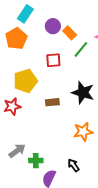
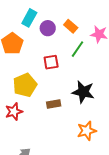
cyan rectangle: (25, 14) -> (29, 18), moved
orange rectangle: (70, 33) -> (71, 26), moved

